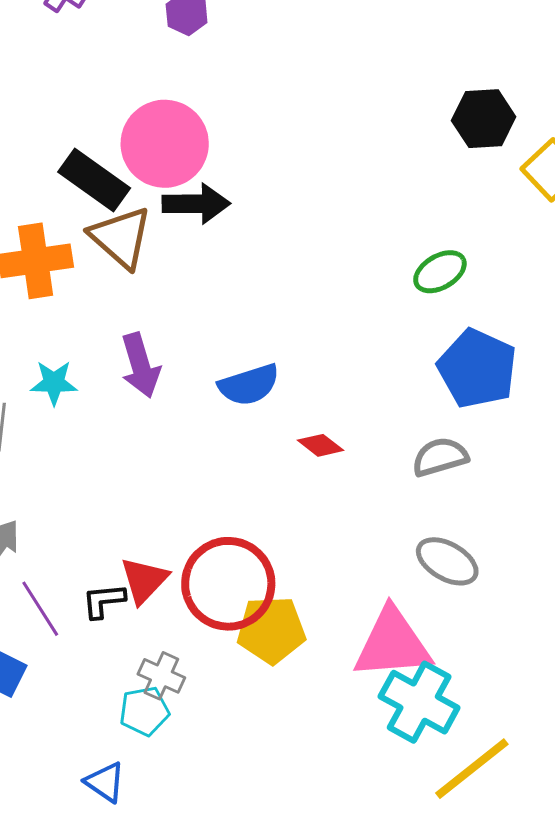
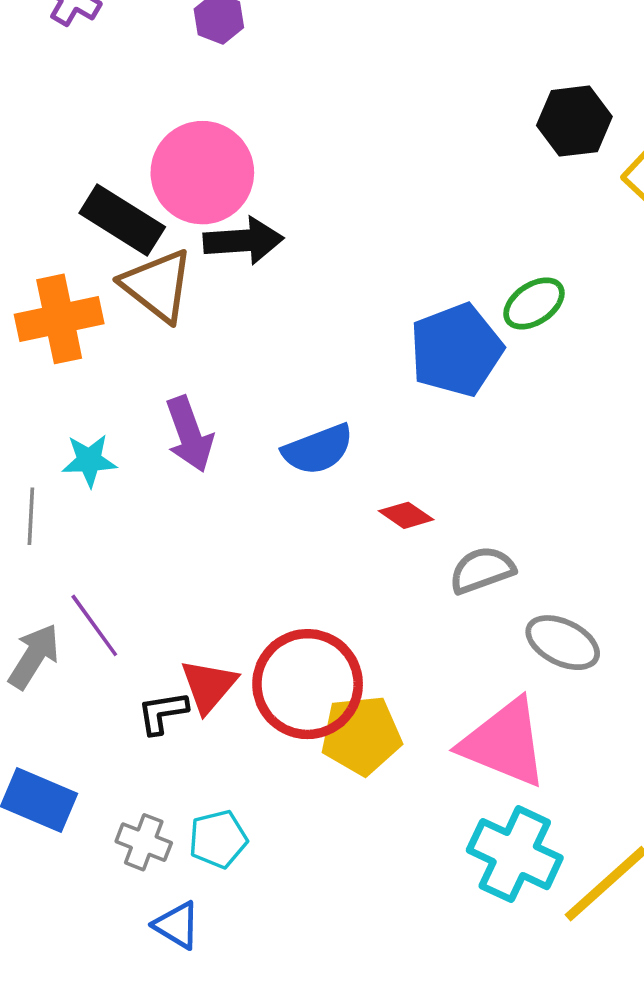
blue pentagon: (477, 369) -> (456, 350), moved, turned 30
gray semicircle: (440, 457) -> (482, 570), moved
purple line: (40, 609) -> (94, 625), moved
pink triangle: (393, 644) -> (504, 743), turned 30
gray cross: (161, 676) -> (144, 842), moved
cyan cross: (419, 702) -> (515, 854), moved

